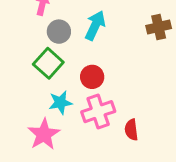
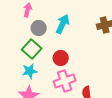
cyan star: (60, 103) -> (30, 71), moved

